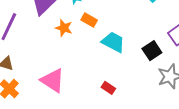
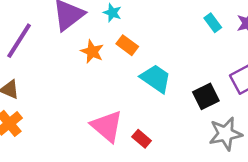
pink triangle: (53, 81) -> (107, 126), moved

